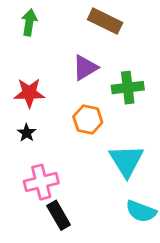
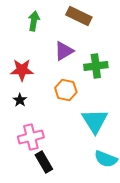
green arrow: (29, 22) -> (34, 21), moved

